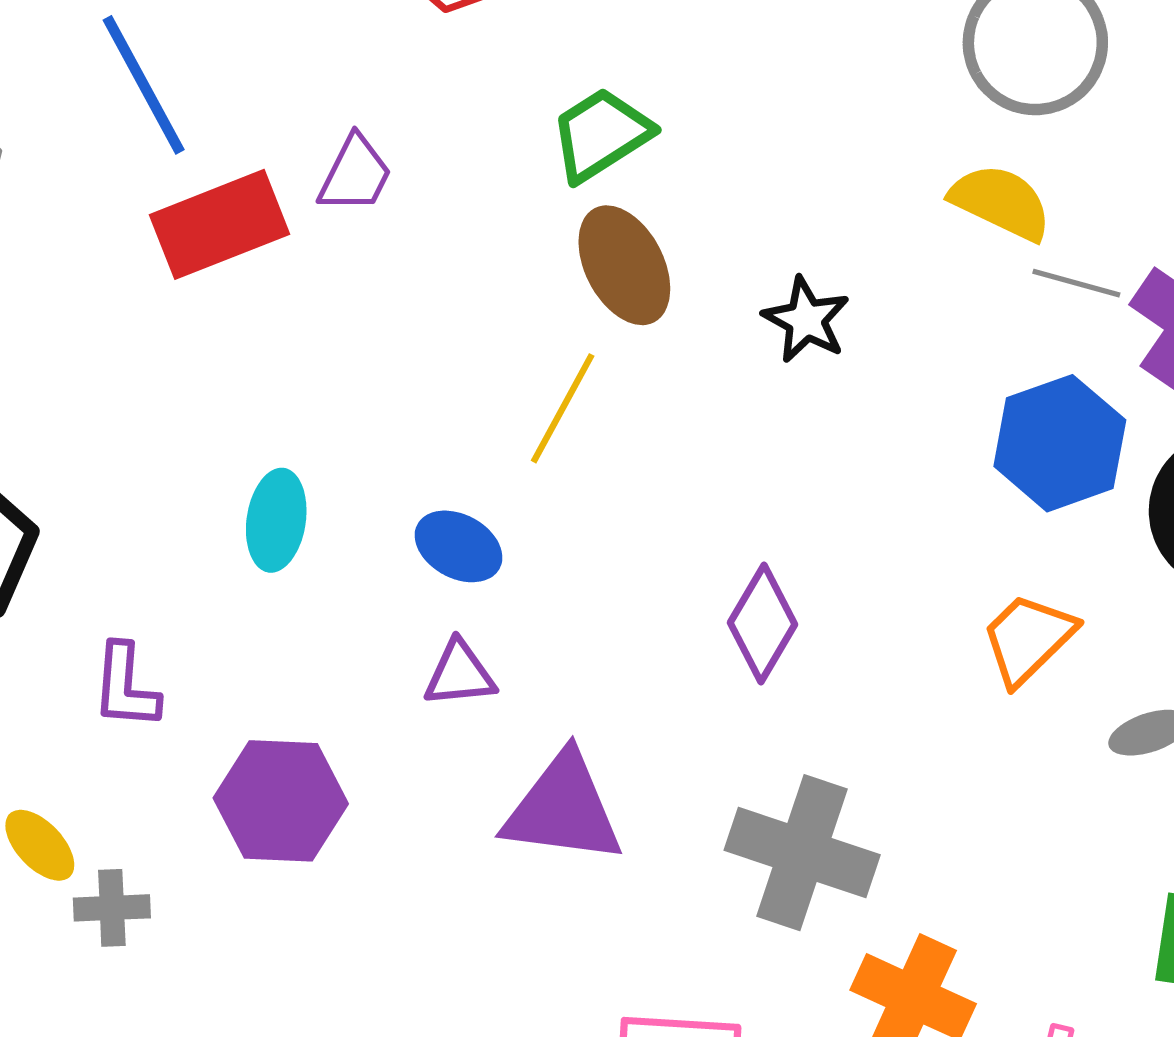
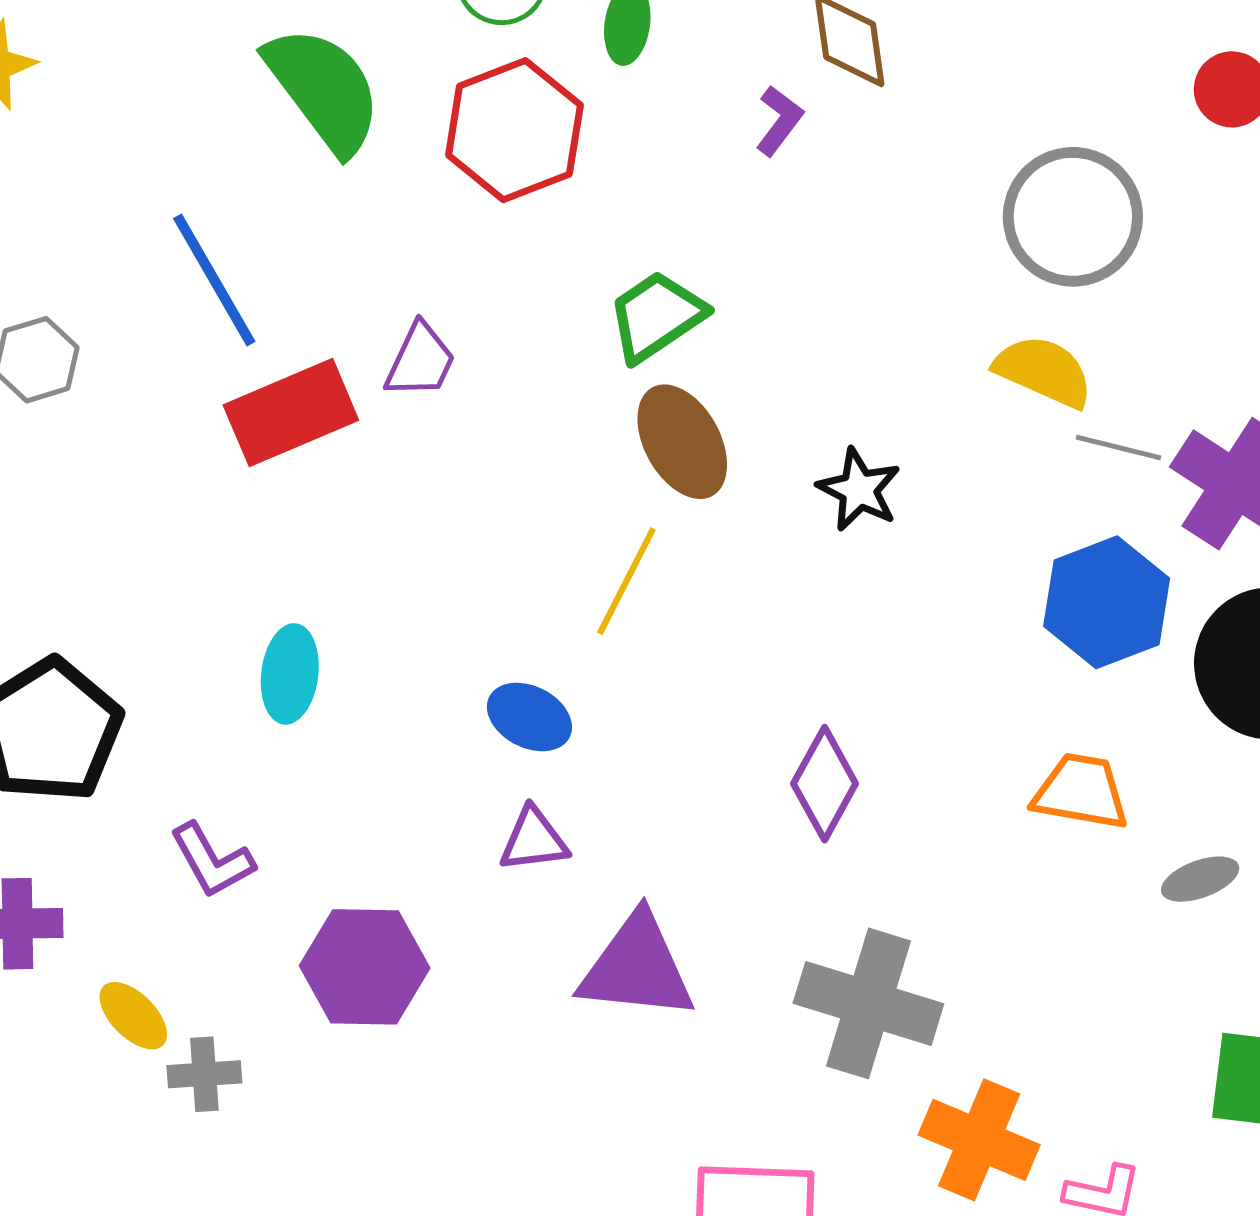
cyan ellipse: (276, 520) -> (290, 674), moved
orange trapezoid: (1028, 639) -> (1081, 792), turned 56
purple L-shape: (126, 686) -> (212, 860), turned -32

